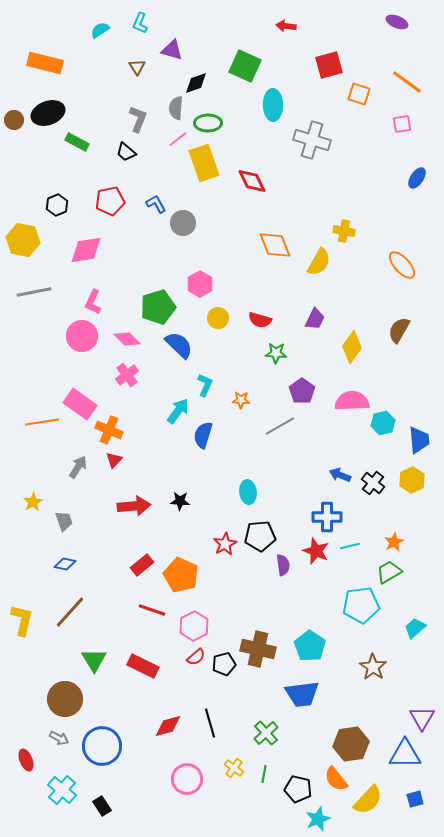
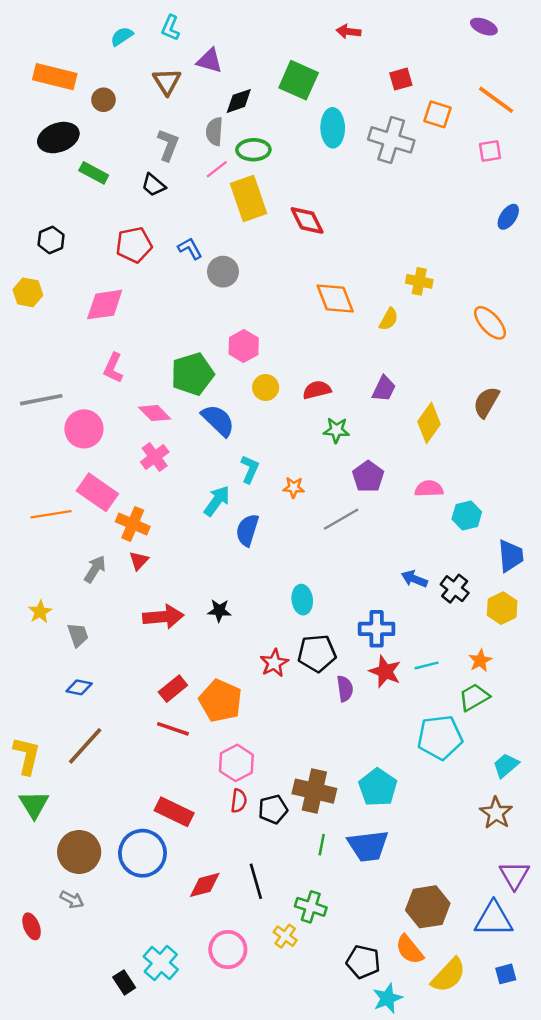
red square: (329, 65) -> (401, 79), size x0.7
brown triangle: (137, 67) -> (167, 81), size x1.4
brown circle: (14, 120) -> (103, 100), moved
gray cross: (312, 140) -> (391, 140), moved
black hexagon: (57, 205) -> (51, 240), moved
yellow hexagon: (23, 240) -> (28, 292), size x0.7
yellow semicircle: (319, 262) -> (389, 319), size x0.7
gray line: (34, 292) -> (41, 400), moved
red semicircle: (260, 320) -> (317, 390), turned 150
pink circle: (82, 336) -> (84, 429), moved
pink semicircle: (352, 401) -> (429, 489), size x0.7
blue trapezoid: (419, 440) -> (511, 556), moved
yellow hexagon: (412, 480) -> (502, 608), moved
blue cross: (327, 517) -> (377, 629), moved
red line: (152, 610) -> (173, 729), moved
red semicircle: (196, 657) -> (239, 801), turned -42
green triangle: (94, 660) -> (34, 804), moved
brown star: (373, 667) -> (496, 813), moved
green cross: (266, 733) -> (311, 907), moved, turned -30
blue circle: (102, 746) -> (142, 853), moved
green line: (264, 774) -> (322, 845), moved
cyan cross: (62, 790) -> (161, 963), moved

